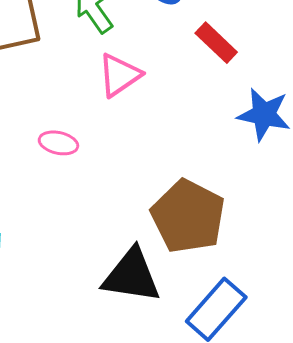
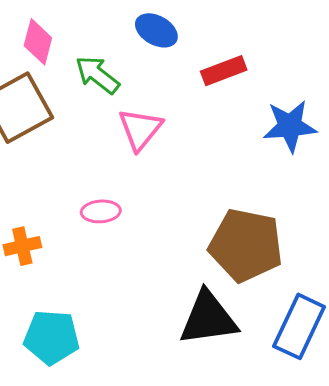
red rectangle: (216, 43) -> (224, 71), turned -48

